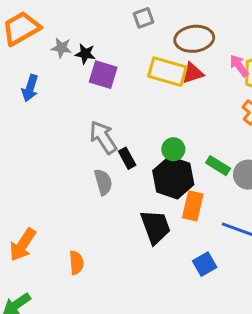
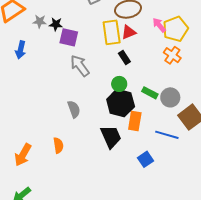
yellow rectangle: (167, 72) -> (112, 32), turned 70
gray arrow: (103, 137) -> (80, 66), moved
black rectangle: (127, 158) -> (124, 58), moved
orange semicircle: (76, 263) -> (58, 145), moved

